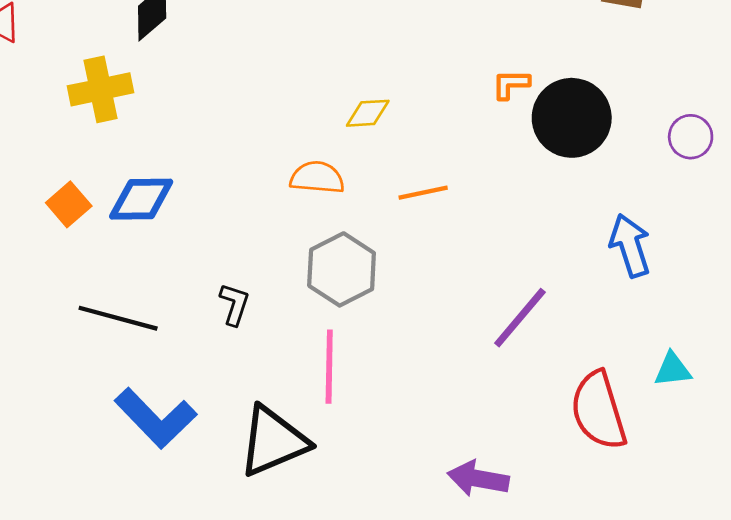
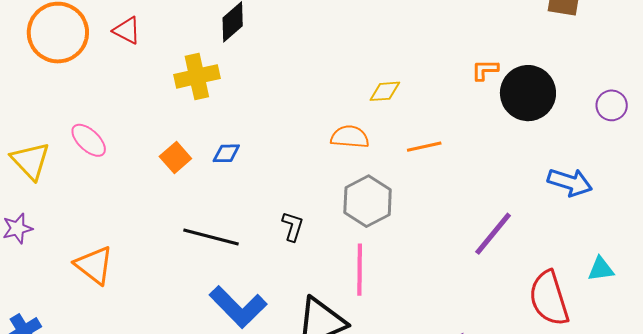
blue diamond: (141, 199) -> (226, 153), size x0.6
blue arrow: (630, 246) -> (570, 182), turned 126

